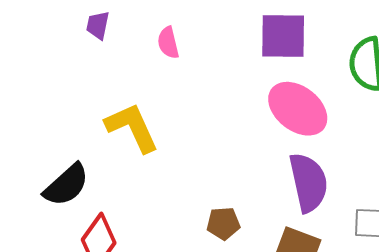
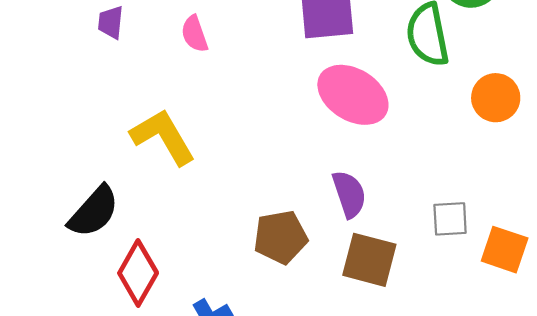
purple semicircle: (308, 182) -> (349, 194), moved, size x0.7
brown pentagon: (223, 223) -> (281, 237), size x1.4

